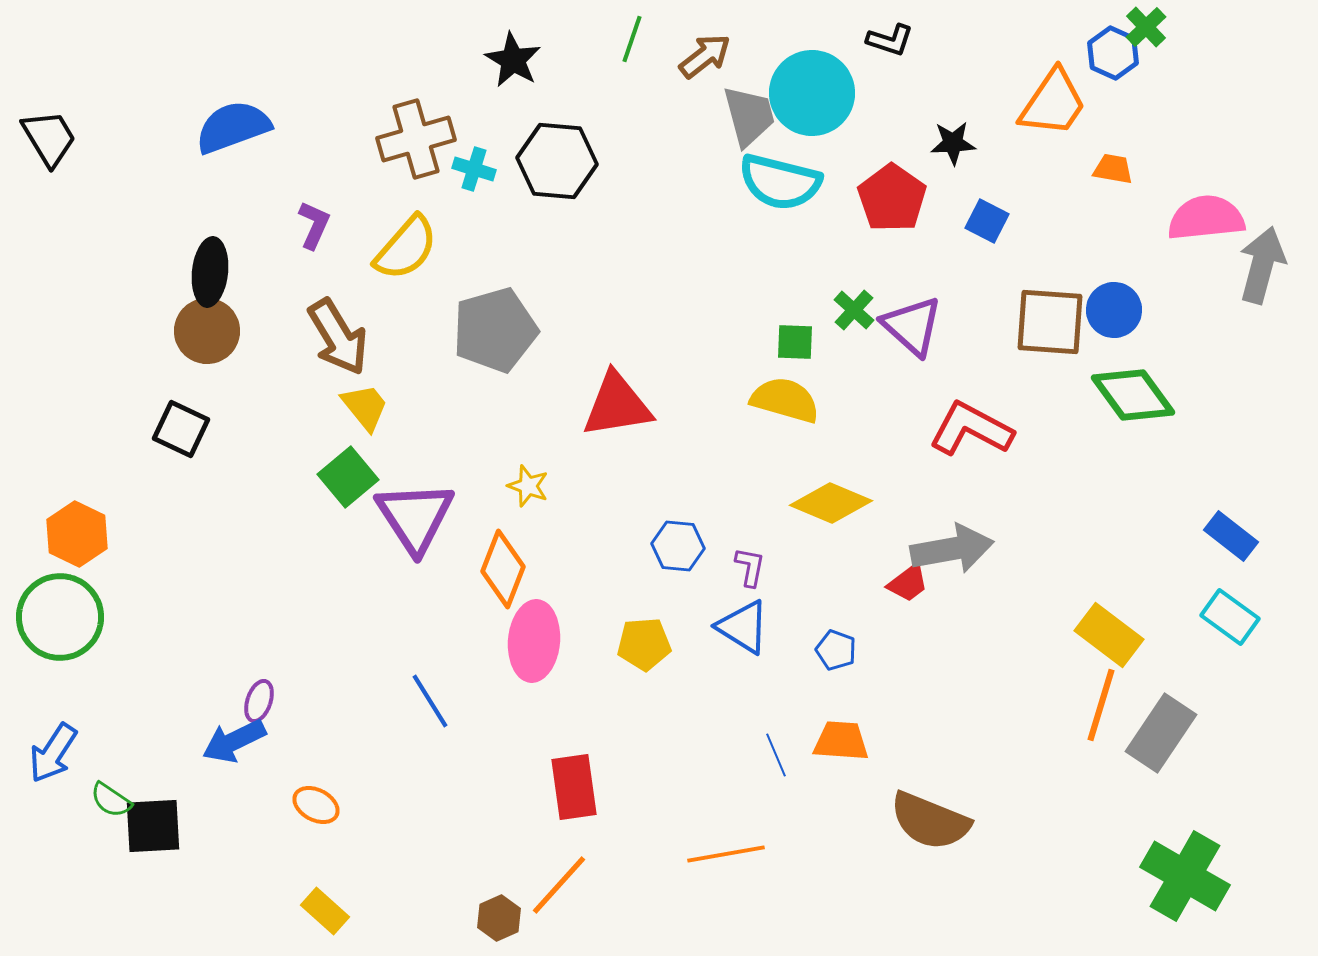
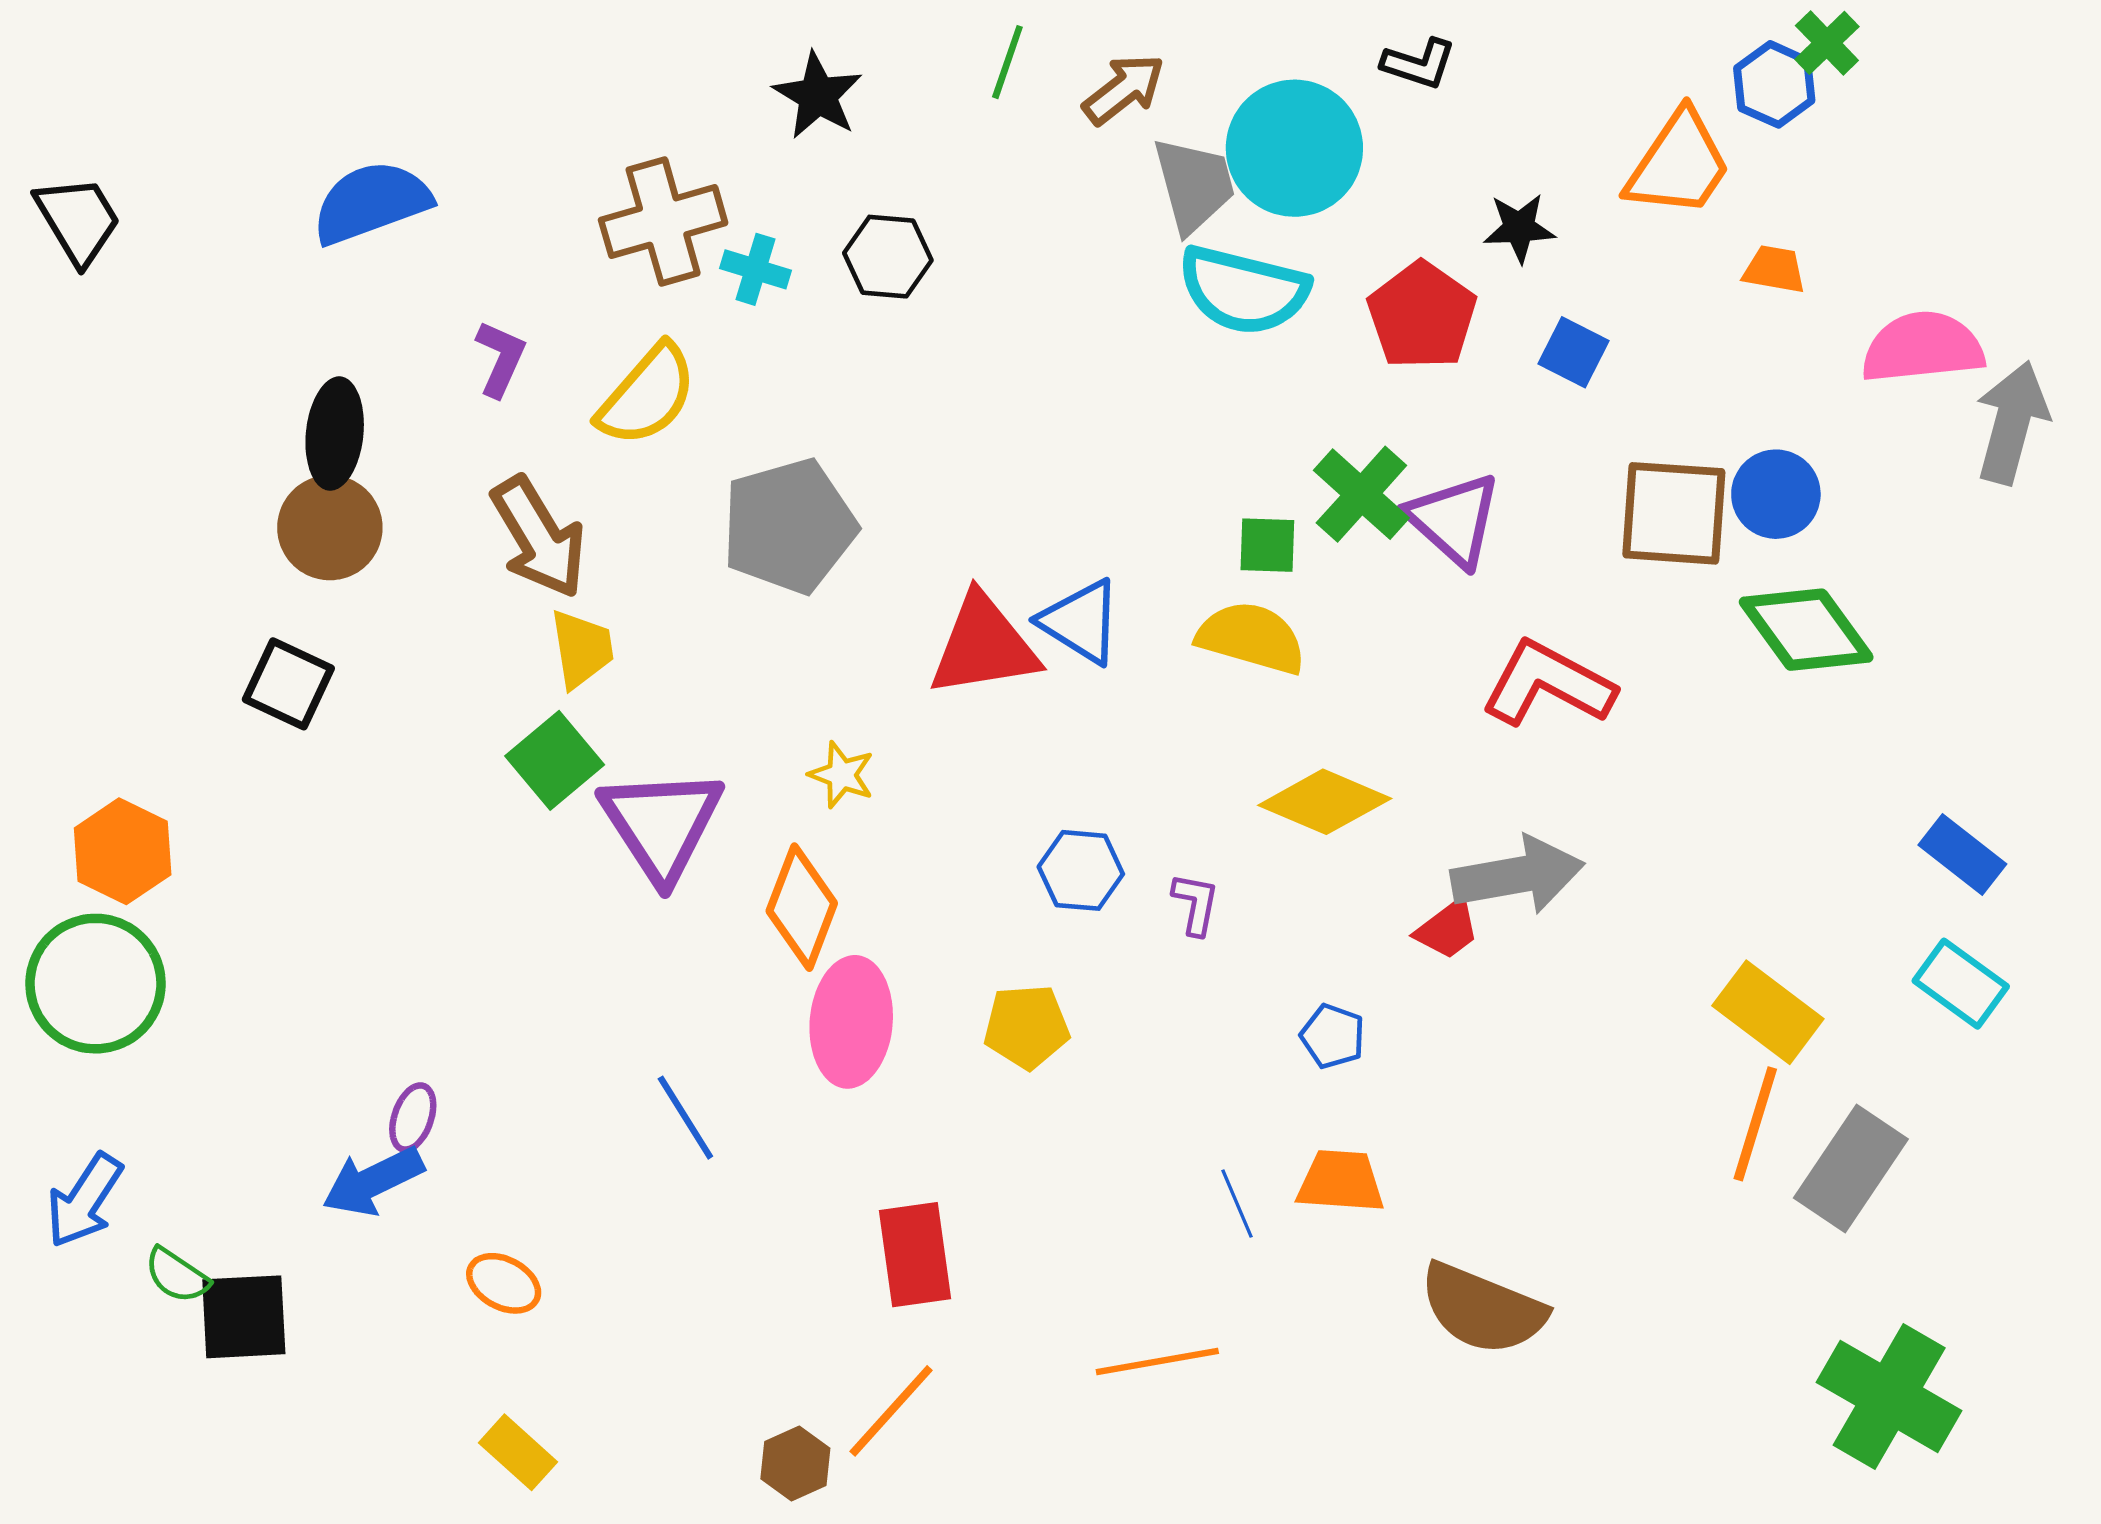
black hexagon: (557, 161) -> (888, 257), size x0.7
green cross: (854, 310) -> (1361, 494), size x1.5
yellow trapezoid: (365, 407) -> (582, 649), turned 30
blue triangle: (743, 627) -> (1081, 622), moved

